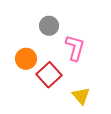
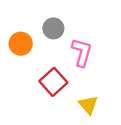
orange circle: (26, 59) -> (21, 44), moved

